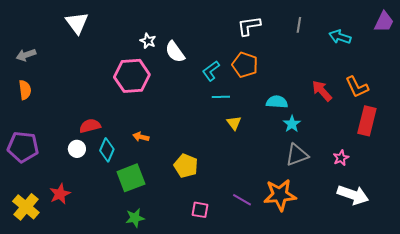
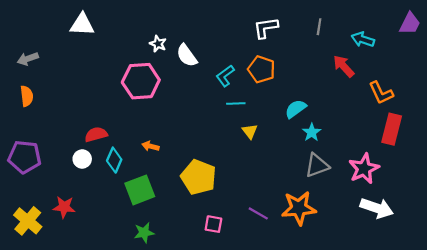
white triangle: (77, 23) -> (82, 25), turned -50
red arrow: (322, 91) -> (344, 66), moved
cyan semicircle: (277, 102) -> (296, 109), turned -40
pink star: (341, 158) -> (364, 169), size x1.8
yellow pentagon: (186, 166) -> (198, 177), size x1.4
red star: (60, 194) -> (64, 207), turned 30

